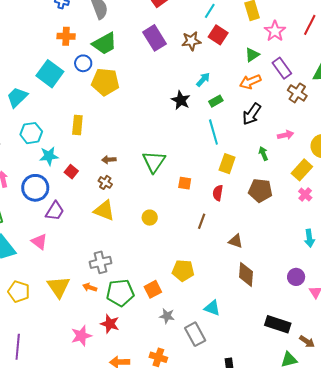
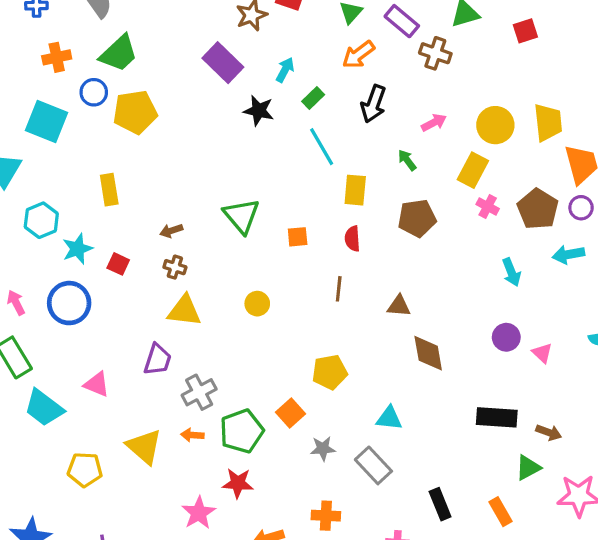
purple rectangle: (154, 38) -> (223, 63), moved
purple trapezoid: (55, 211) -> (158, 360), moved

